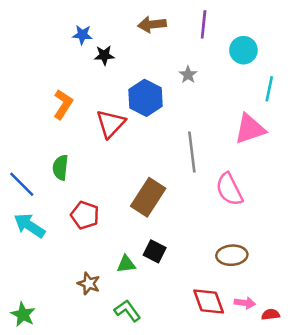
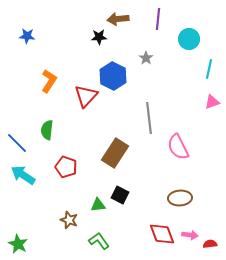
blue star: (82, 35) -> (27, 36), moved
black star: (104, 55) -> (99, 37), moved
pink triangle: (250, 129) -> (212, 102), moved, size x0.6

